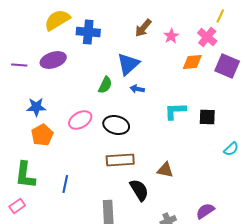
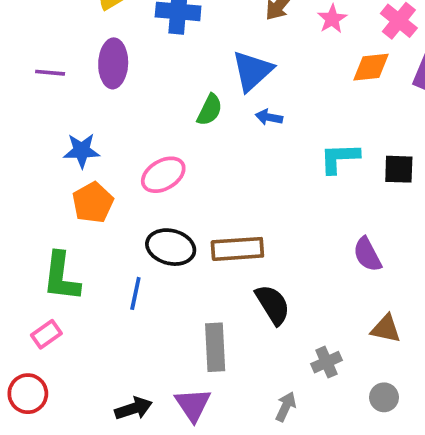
purple ellipse: (53, 60) -> (113, 63), turned -70
black ellipse: (116, 125) -> (171, 247), moved
brown triangle: (165, 170) -> (386, 329), moved
purple semicircle: (205, 211) -> (367, 254), moved, turned -84

